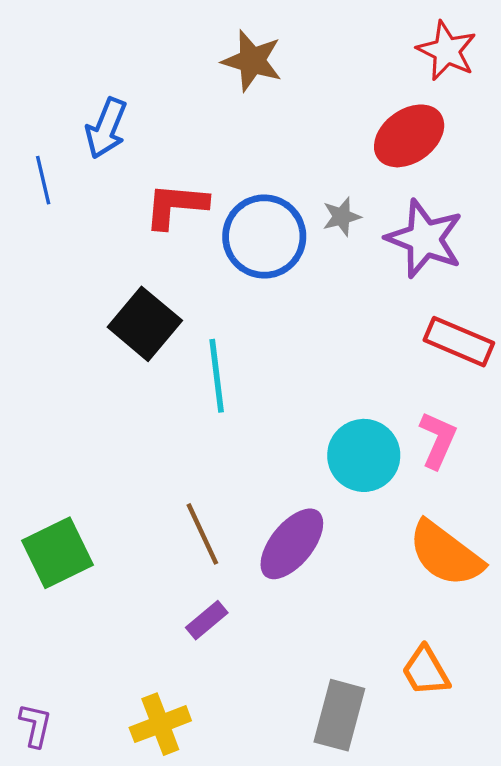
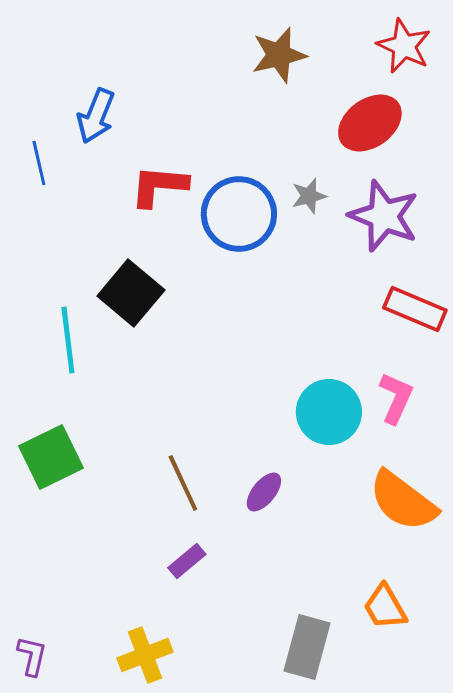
brown star: (252, 61) -> (279, 55), moved, turned -30
cyan line: (217, 376) -> (68, 340), moved
purple ellipse: (292, 544) -> (264, 492), size x0.6
green square: (57, 553) -> (51, 457), moved

